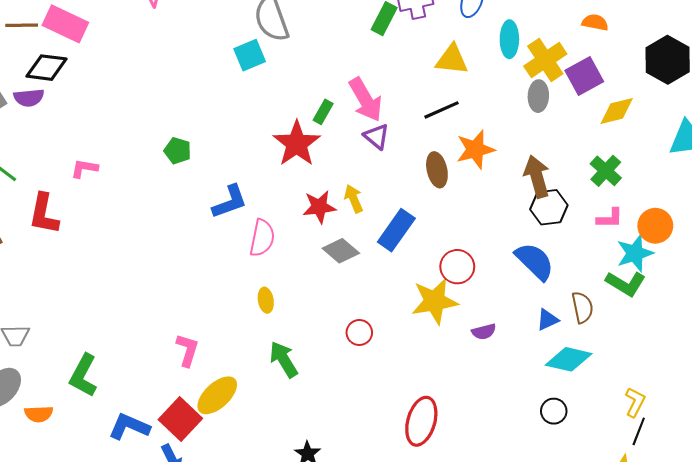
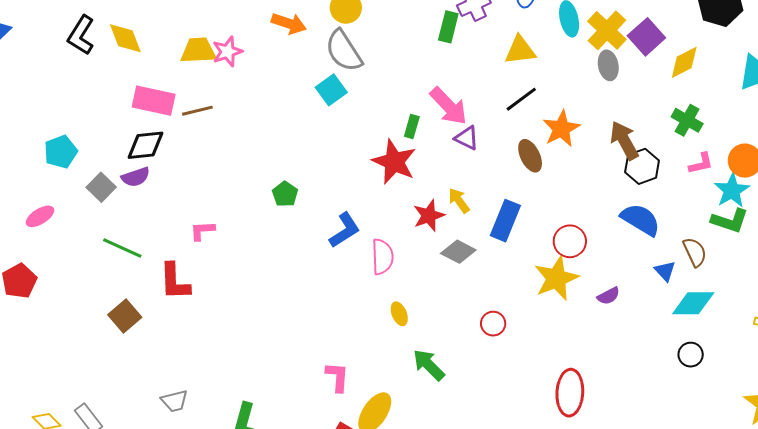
brown line: (22, 25) -> (197, 111), moved
green pentagon: (178, 151) -> (285, 194), turned 30
blue triangle: (547, 320) -> (665, 271), turned -35

